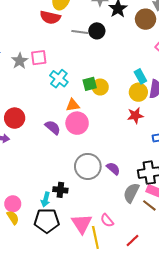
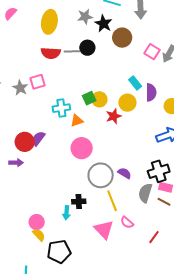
red semicircle: (50, 17) -> (51, 53), moved
brown circle: (146, 19) -> (122, 38), moved
cyan cross: (59, 79) -> (61, 108), moved, turned -36
yellow circle: (138, 92) -> (127, 103), moved
red star: (135, 115) -> (114, 116), moved
pink circle: (77, 123) -> (82, 148), moved
purple semicircle: (53, 127) -> (38, 138), moved, turned -84
black pentagon: (47, 221) -> (59, 252), moved
yellow line: (95, 237) -> (112, 201), moved

